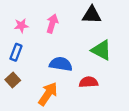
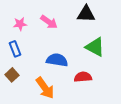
pink arrow: (52, 23) -> (49, 22), turned 108
blue rectangle: (16, 52) -> (15, 49), turned -42
orange arrow: (48, 94) -> (45, 88), turned 110

